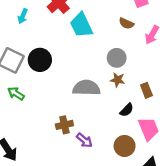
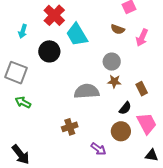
black circle: (40, 60) -> (49, 51), moved
purple arrow: (84, 140) -> (98, 149), moved
brown circle: (125, 146) -> (121, 131), moved

